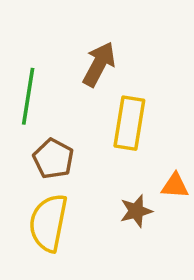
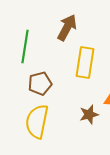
brown pentagon: (53, 159) -> (40, 84), turned 30

